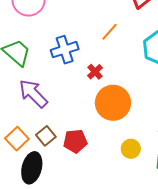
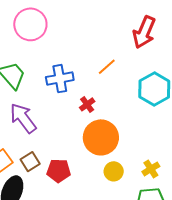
yellow circle: (131, 149) -> (114, 171), moved

